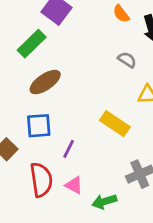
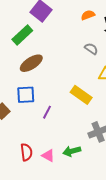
orange semicircle: (121, 14) -> (88, 15), turned 104
red semicircle: (41, 180) -> (26, 152), moved, size x0.7
pink triangle: (74, 185) -> (48, 156), moved

